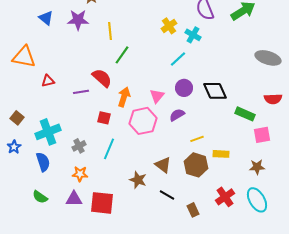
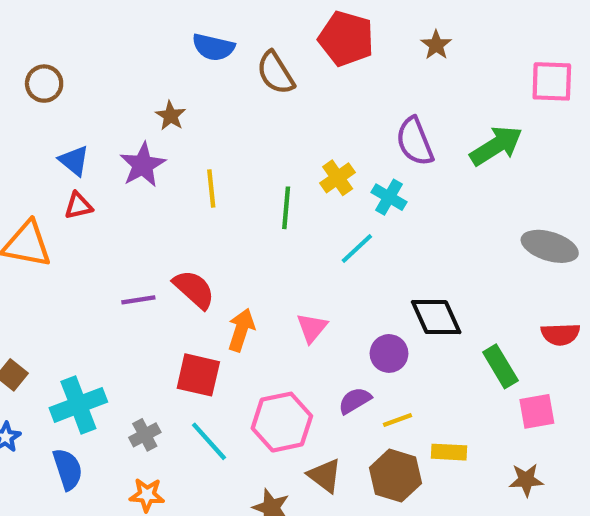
purple star: (78, 20) -> (143, 165), turned -30
green line: (122, 55) -> (286, 208), moved, turned -30
red triangle: (48, 81) -> (78, 206), moved
purple circle: (184, 88) -> (389, 353), moved
purple line: (81, 92) -> (138, 300), moved
green rectangle: (245, 114) -> (500, 366), turned 36
purple semicircle: (177, 115) -> (355, 401), moved
red square: (104, 118) -> (198, 375), size x1.5
pink hexagon: (143, 121) -> (282, 422), moved
cyan line: (109, 149) -> (209, 441), turned -65

